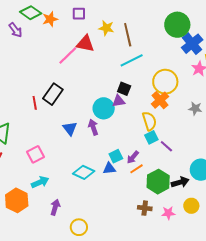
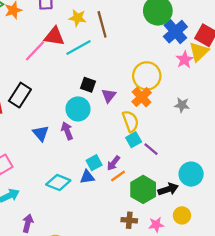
cyan line: (132, 60) -> (78, 48), moved
black square: (124, 89) -> (88, 85), moved
purple triangle: (119, 101) -> (109, 96), moved, turned -40

